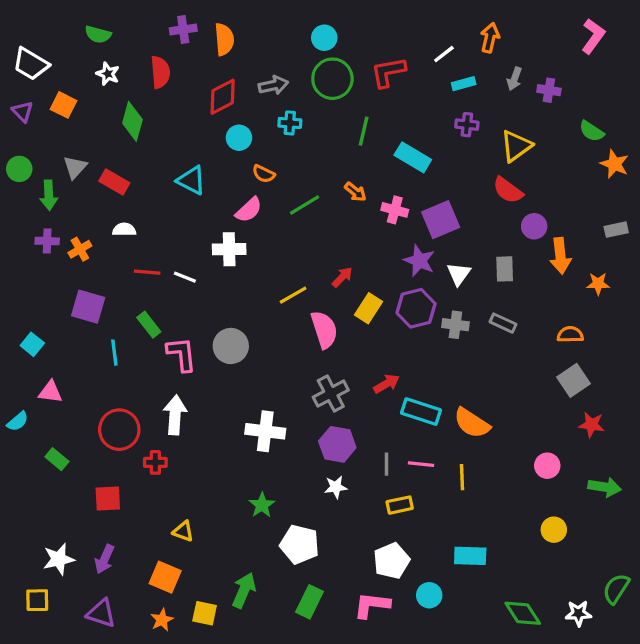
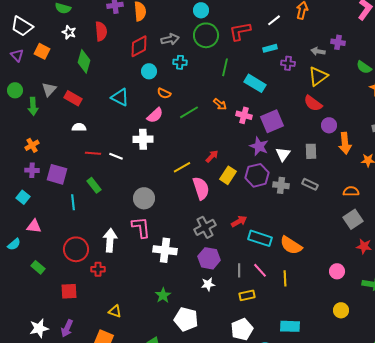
gray arrow: (514, 79) -> (318, 51), moved, turned 80
cyan rectangle: (464, 84) -> (270, 48), moved
purple cross: (47, 241) -> (32, 170), moved
orange cross: (80, 249) -> (32, 145), moved
pink L-shape: (182, 354) -> (141, 227), moved
pink line: (421, 464) -> (260, 270), turned 42

